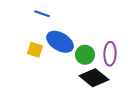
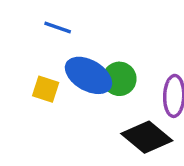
green circle: (85, 55) -> (119, 79), moved

